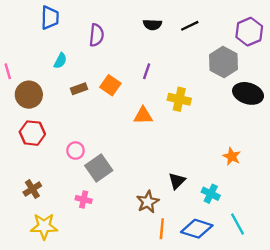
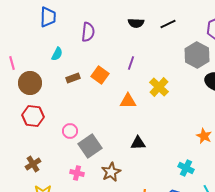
yellow cross: (179, 99) -> (159, 87), turned 30
black triangle: (177, 181) -> (138, 143), moved, turned 42
brown star: (148, 202) -> (111, 172), moved

